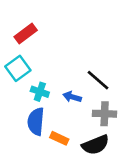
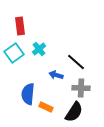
red rectangle: (26, 33) -> (20, 26), turned -60
cyan cross: (40, 92) -> (39, 49), moved, turned 32
black semicircle: (95, 145) -> (74, 112), turned -35

